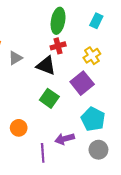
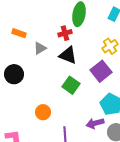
red cross: (58, 46) -> (65, 33), moved
purple arrow: (65, 139) -> (95, 123), moved

